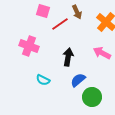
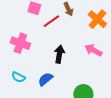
cyan semicircle: (43, 80) -> (18, 77), moved
blue semicircle: (78, 80) -> (45, 79), moved

